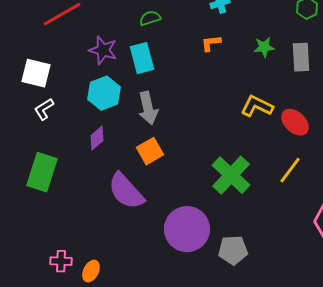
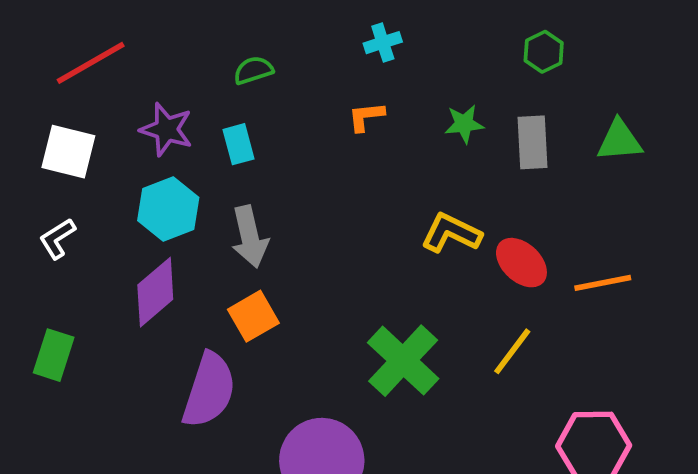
cyan rectangle: (142, 58) -> (239, 144), size x0.7
white square: (36, 73) -> (68, 152), moved
purple diamond: (97, 138) -> (155, 292), size x1.5
green rectangle: (42, 172) -> (54, 355), size x0.7
purple semicircle: (126, 191) -> (209, 390), turned -120

